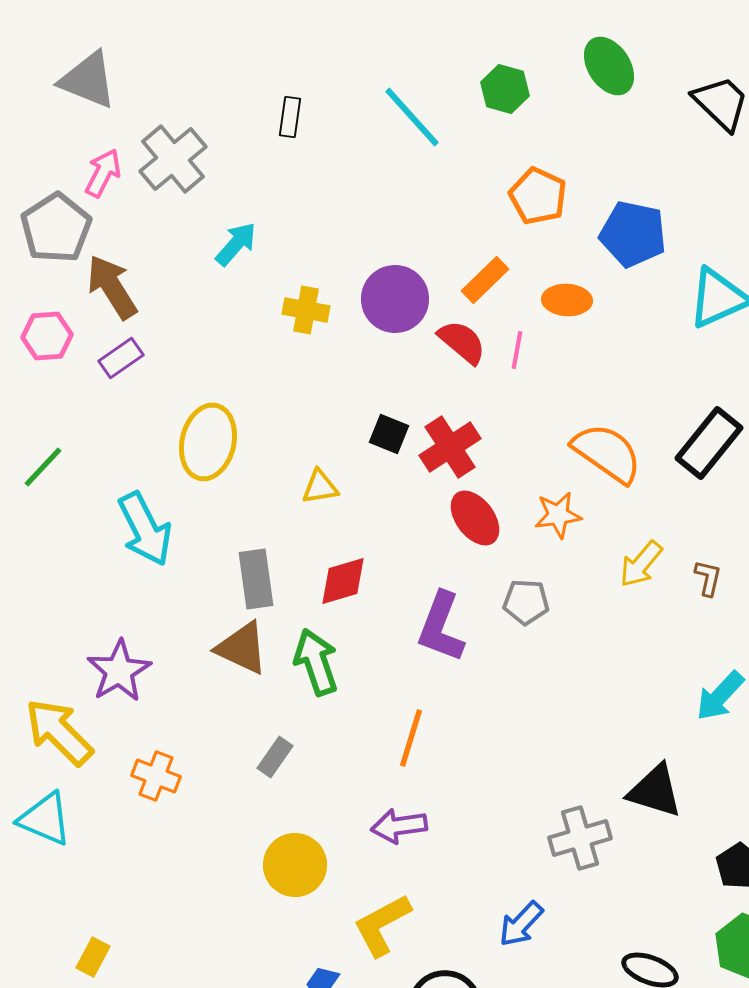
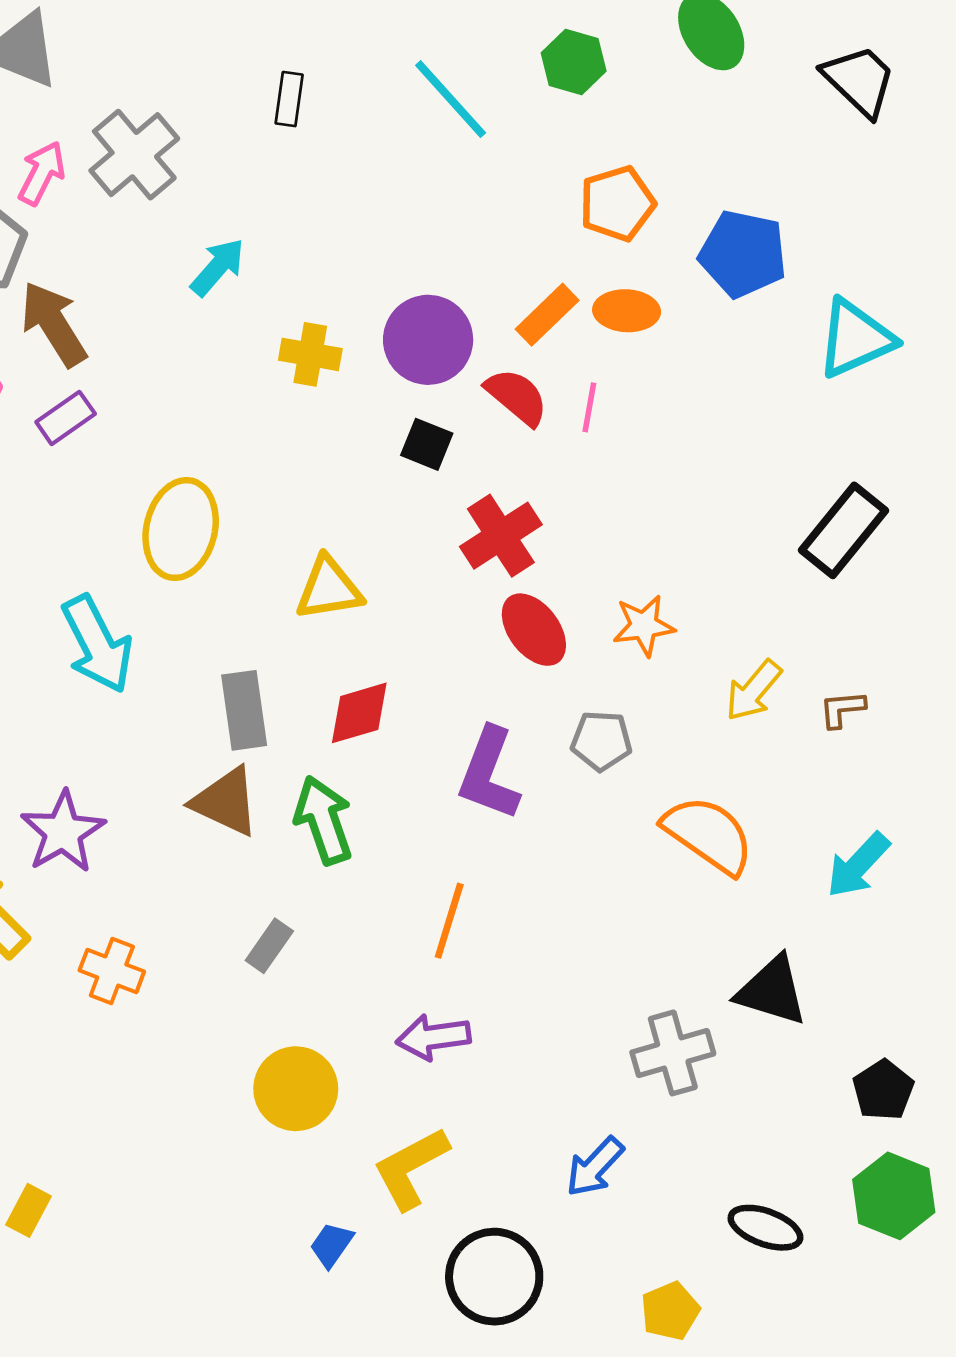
orange pentagon: (538, 196) -> (617, 204), turned 30
orange ellipse: (567, 300) -> (627, 311), moved
black square: (389, 434) -> (427, 444), moved
orange semicircle: (607, 453) -> (709, 835), moved
yellow triangle: (320, 487) -> (329, 589), size x1.4
brown L-shape: (708, 578) -> (842, 709), turned -108

